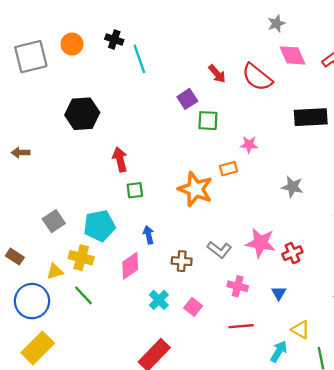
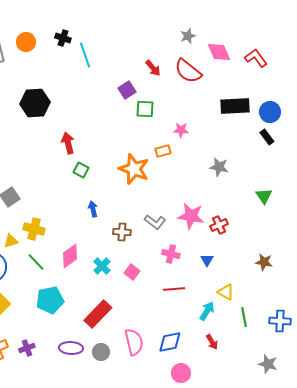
gray star: (276, 23) -> (188, 36), moved
green square: (135, 190) -> (81, 170), turned 35
cyan pentagon: (99, 226) -> (50, 300), moved
pink diamond: (130, 266) -> (70, 256), moved

